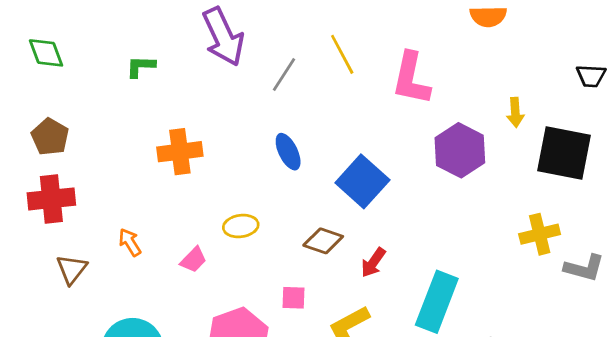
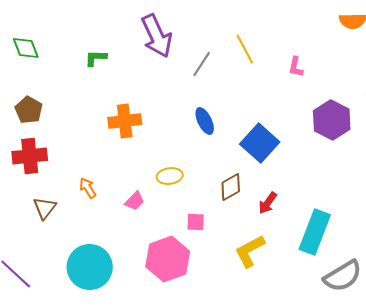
pink L-shape: (411, 79) -> (296, 67), size x0.5
brown diamond: (323, 241) -> (231, 187), turned -48
pink square: (293, 298) -> (196, 222), moved

